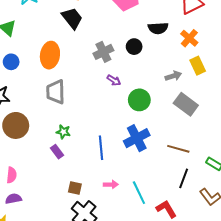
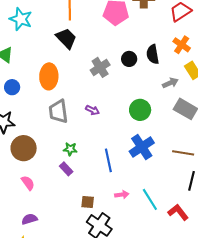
black semicircle: (158, 28) -> (153, 54), moved, turned 90
purple arrow: (114, 80) -> (93, 110), moved
pink semicircle: (12, 175) -> (28, 183), moved, turned -35

